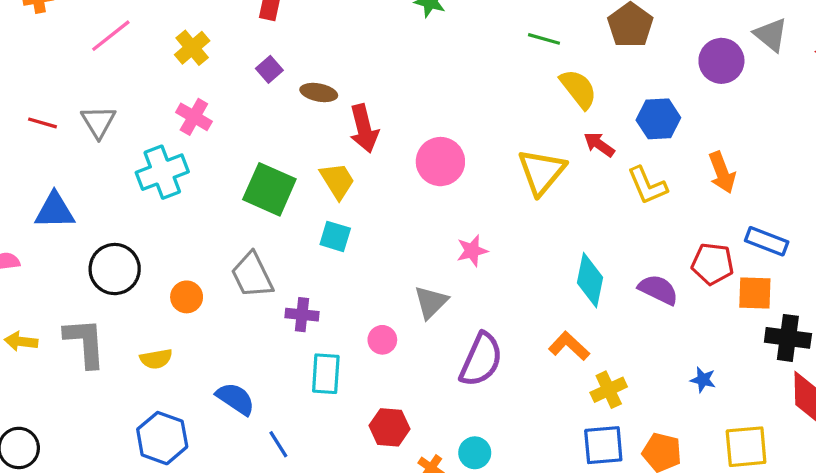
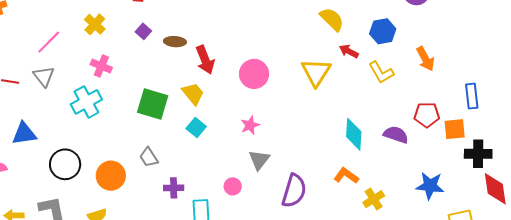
pink line: (111, 36) -> (49, 42), moved
cyan square: (335, 236) -> (196, 127), turned 30
blue rectangle: (767, 241) -> (472, 96), moved, turned 70
pink star: (472, 251) -> (250, 125), moved
gray trapezoid: (252, 275) -> (149, 157), size x0.7
orange circle: (187, 297) -> (111, 176), size x1.5
purple cross: (302, 315) -> (174, 188), moved
blue star: (703, 380) -> (430, 186), size x1.8

